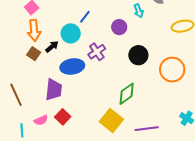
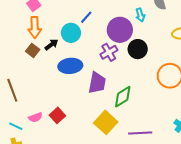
purple circle: (119, 27) -> (120, 30), size x1.6
purple cross: (97, 52) -> (109, 52), moved
black circle: (138, 55) -> (138, 49), moved
purple trapezoid: (54, 90) -> (97, 83), moved
cyan line: (22, 130) -> (16, 126), turned -64

